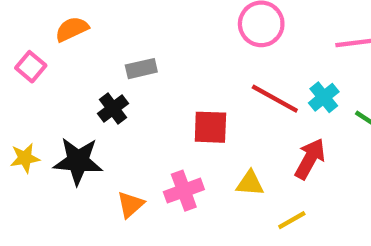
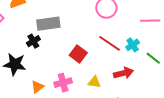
gray rectangle: (141, 69) -> (48, 24), size x1.6
red square: (210, 127) -> (78, 54), turned 30
red arrow: (310, 159) -> (123, 73), turned 42

